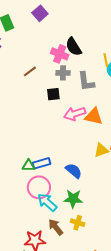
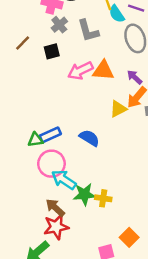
brown line: (30, 71) -> (23, 43), moved
gray cross: (63, 73) -> (59, 25), turned -32
green star: (73, 199) -> (84, 194), moved
brown arrow: (56, 227) -> (55, 208), moved

